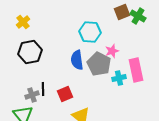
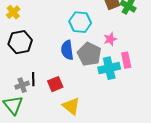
pink star: (112, 51) -> (110, 39), moved
pink rectangle: (136, 70) -> (126, 60), size x0.7
cyan cross: (119, 78) -> (109, 68), size x1.5

